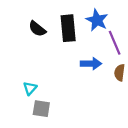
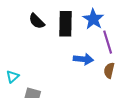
cyan triangle: (30, 88) -> (13, 77), moved

